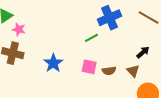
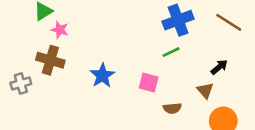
green line: (92, 38) -> (171, 52), moved
brown semicircle: (109, 71) -> (172, 108), moved

